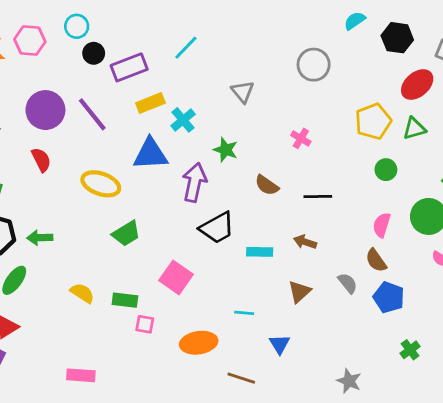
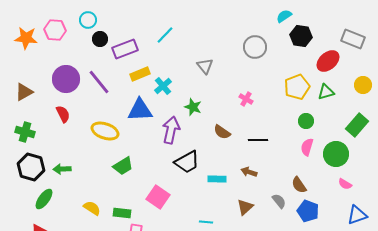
black hexagon: (397, 38) -> (301, 36), moved
pink semicircle: (382, 225) -> (307, 147), moved

